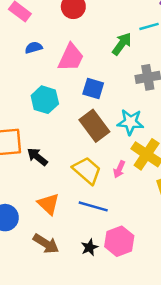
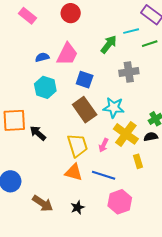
blue semicircle: (34, 48) -> (42, 57), moved
yellow trapezoid: (87, 170) -> (77, 145), turned 30
orange triangle: (48, 204) -> (74, 172), moved, turned -30
blue line: (93, 206) -> (104, 175), moved
pink hexagon: (119, 241) -> (120, 202), moved

